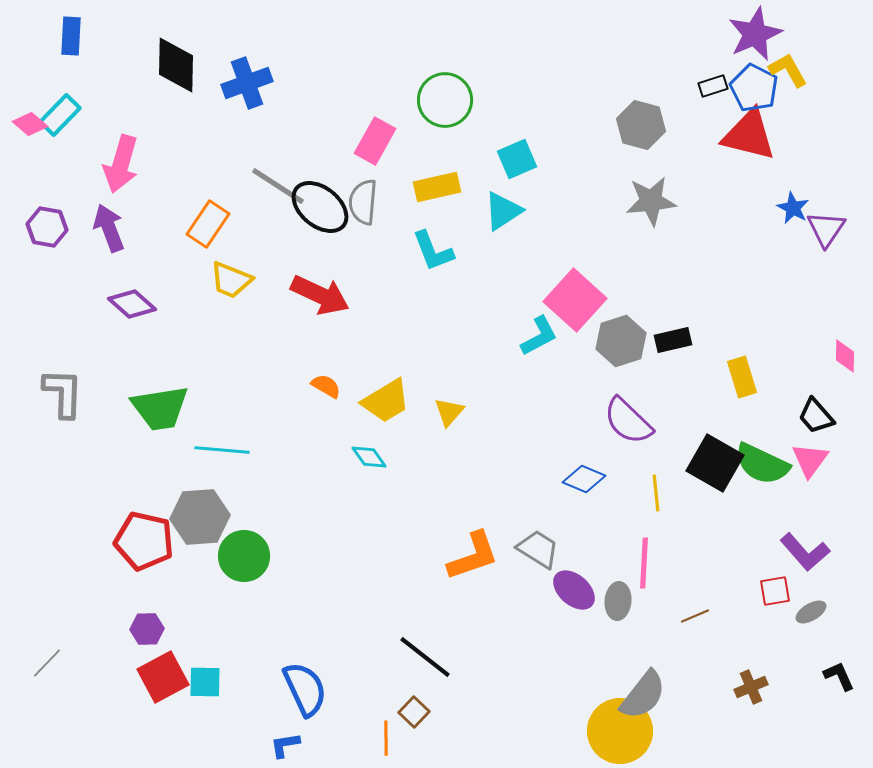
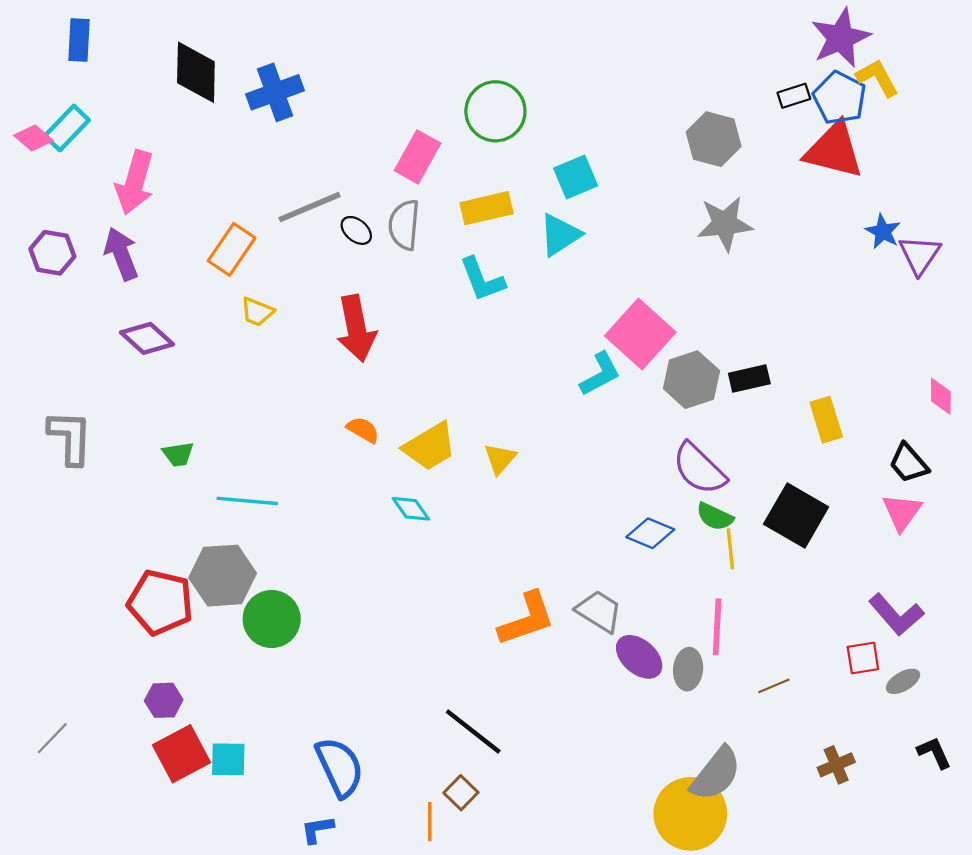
gray line: (278, 186) -> (310, 207), turned -56
black ellipse: (320, 207) -> (356, 230), size x0.5
yellow trapezoid: (231, 280) -> (257, 312), size x0.7
red arrow: (320, 295) -> (356, 328), turned 54
green trapezoid: (160, 408) -> (178, 454), size x0.5
green semicircle: (762, 464) -> (715, 517), moved, size x0.6

